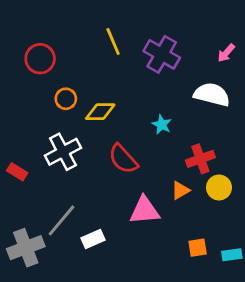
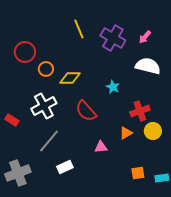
pink arrow: (226, 53) -> (145, 37), moved
red circle: (40, 59) -> (25, 52), moved
pink triangle: (145, 210) -> (101, 147), size x0.6
gray line: (62, 220) -> (49, 141), moved

